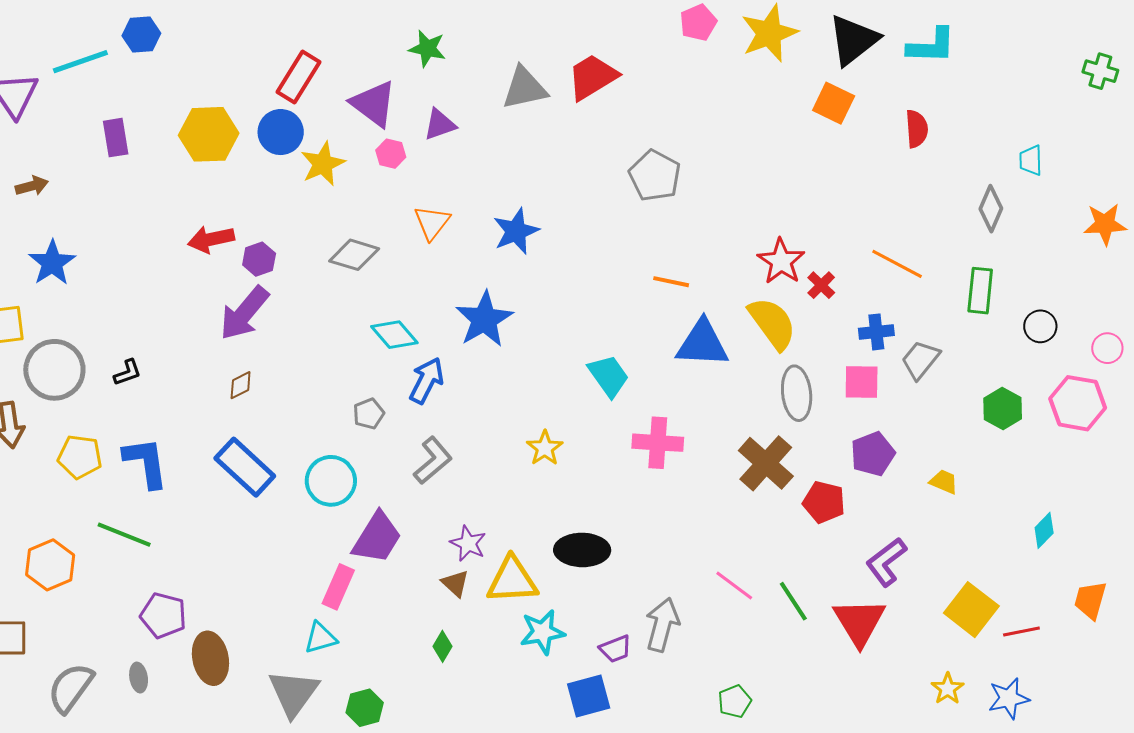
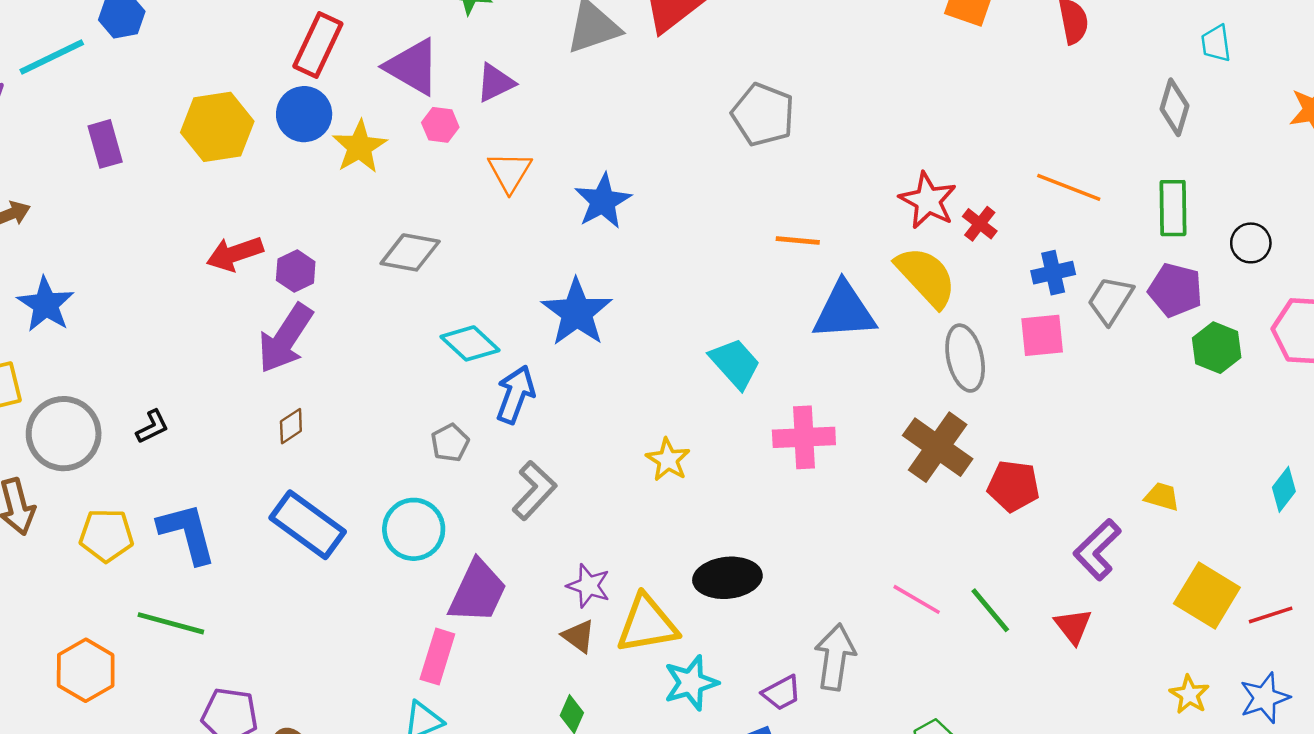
orange triangle: (432, 222) -> (510, 172), moved
purple pentagon: (873, 454) -> (1175, 290), moved, turned -30
yellow trapezoid: (944, 482) -> (1162, 497), moved
red triangle: (859, 622) -> (1073, 626), size x0.6

